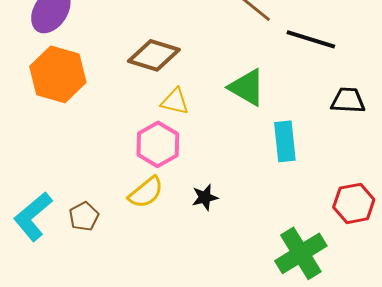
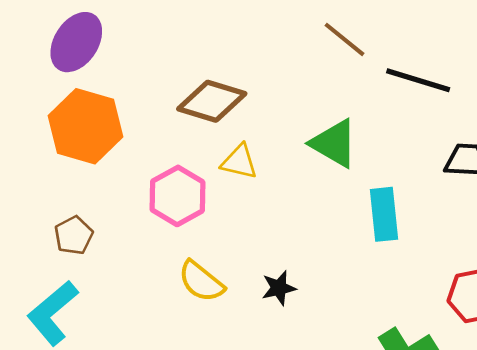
pink hexagon: (158, 144) -> (178, 196), moved
yellow semicircle: (146, 192) -> (201, 281), turned 78
brown pentagon: (84, 216) -> (74, 235), moved

